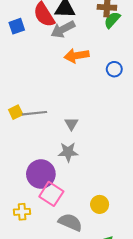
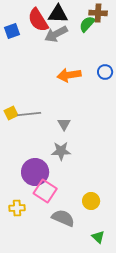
green semicircle: (112, 20) -> (87, 24), moved
orange arrow: (77, 56) -> (69, 75), moved

